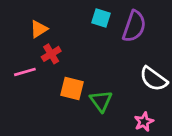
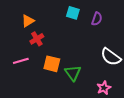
purple semicircle: (134, 26) -> (97, 19), size x0.6
pink line: (25, 72) -> (21, 61), moved

